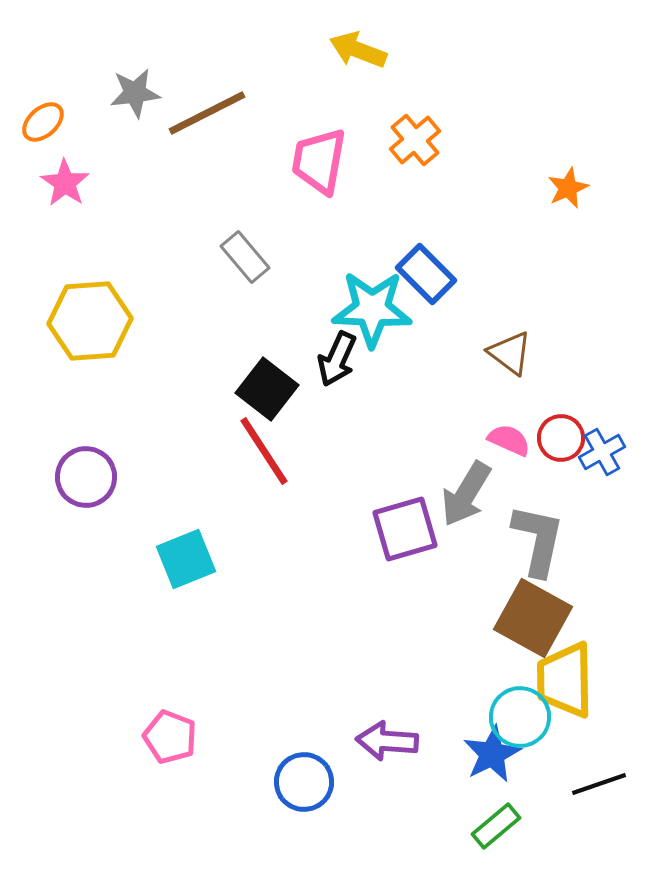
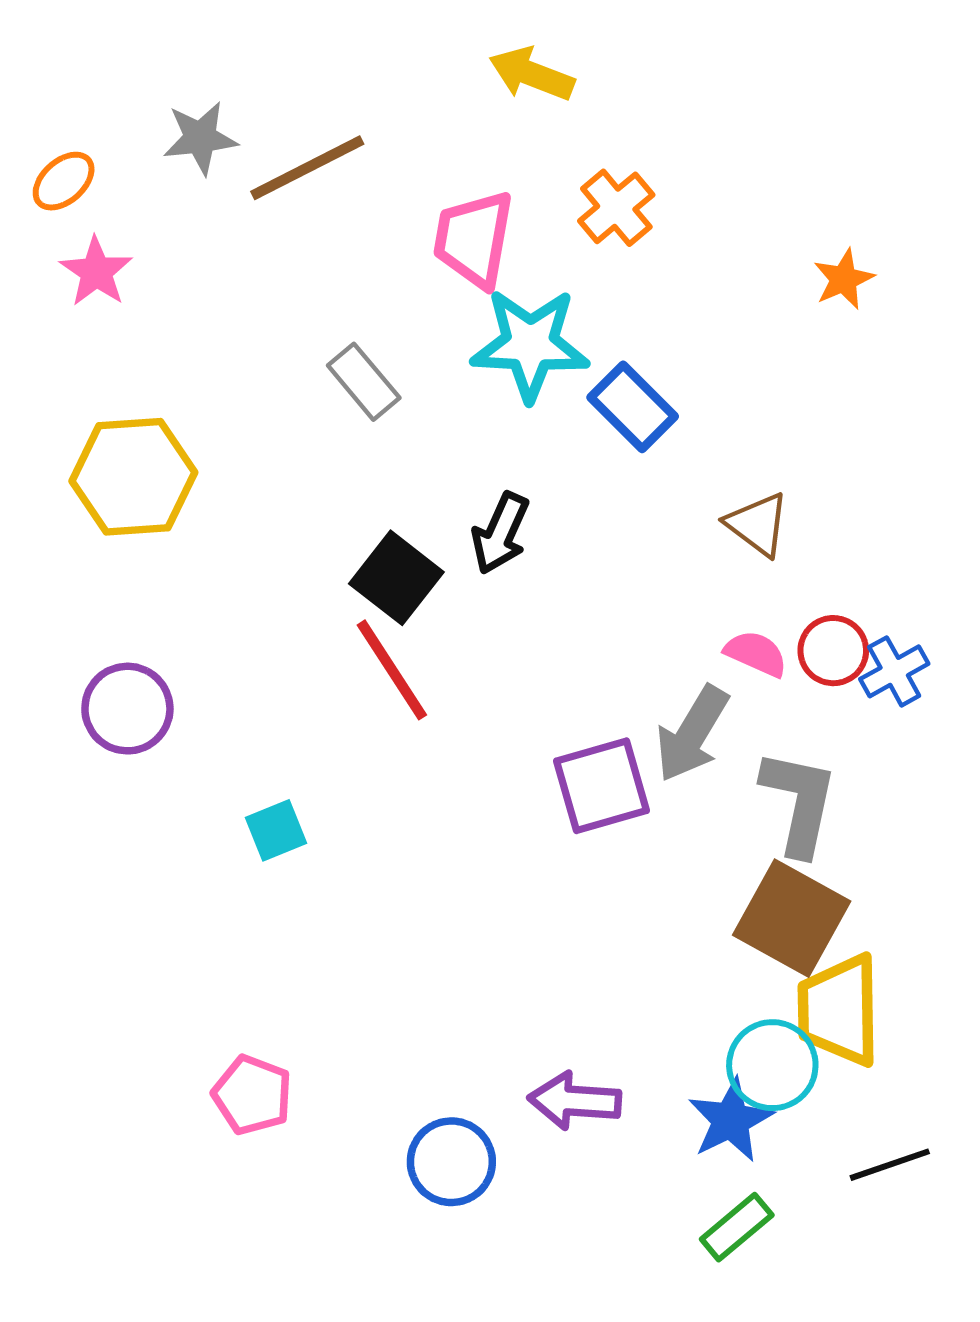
cyan star: (372, 309) -> (530, 345), moved
cyan square: (186, 559) -> (276, 830), size x0.7

